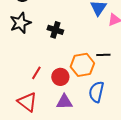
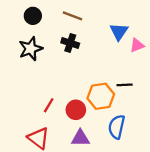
black cross: (55, 30) -> (70, 43), moved

